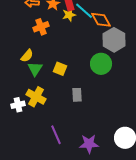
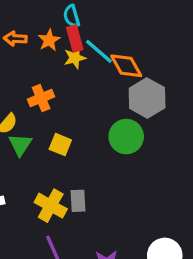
orange cross: (41, 27) -> (41, 98), moved
gray rectangle: (77, 95) -> (78, 201), moved
yellow cross: (36, 97) -> (51, 206), moved

